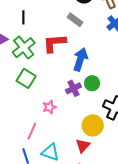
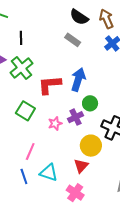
red L-shape: (54, 43) -> (50, 85), moved
green square: (26, 78) -> (25, 111), moved
purple cross: (73, 88) -> (76, 117), moved
pink star: (49, 107) -> (55, 123), moved

